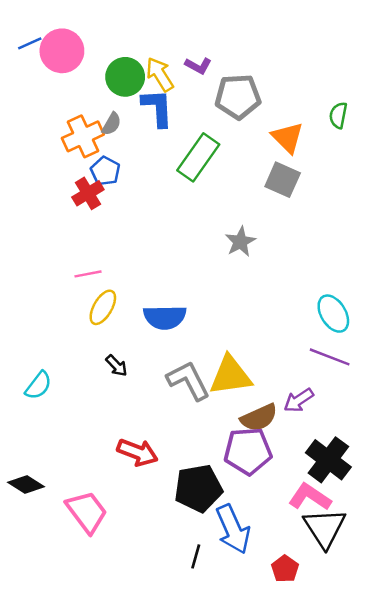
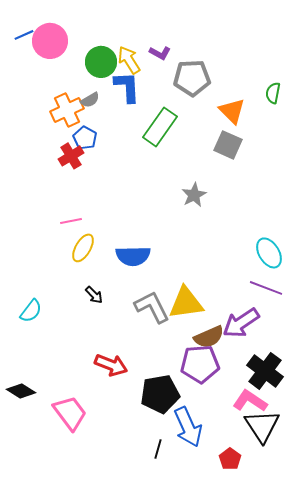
gray semicircle: (112, 124) -> (90, 100), turned 30
purple arrow: (299, 400) -> (241, 323), size x1.5

